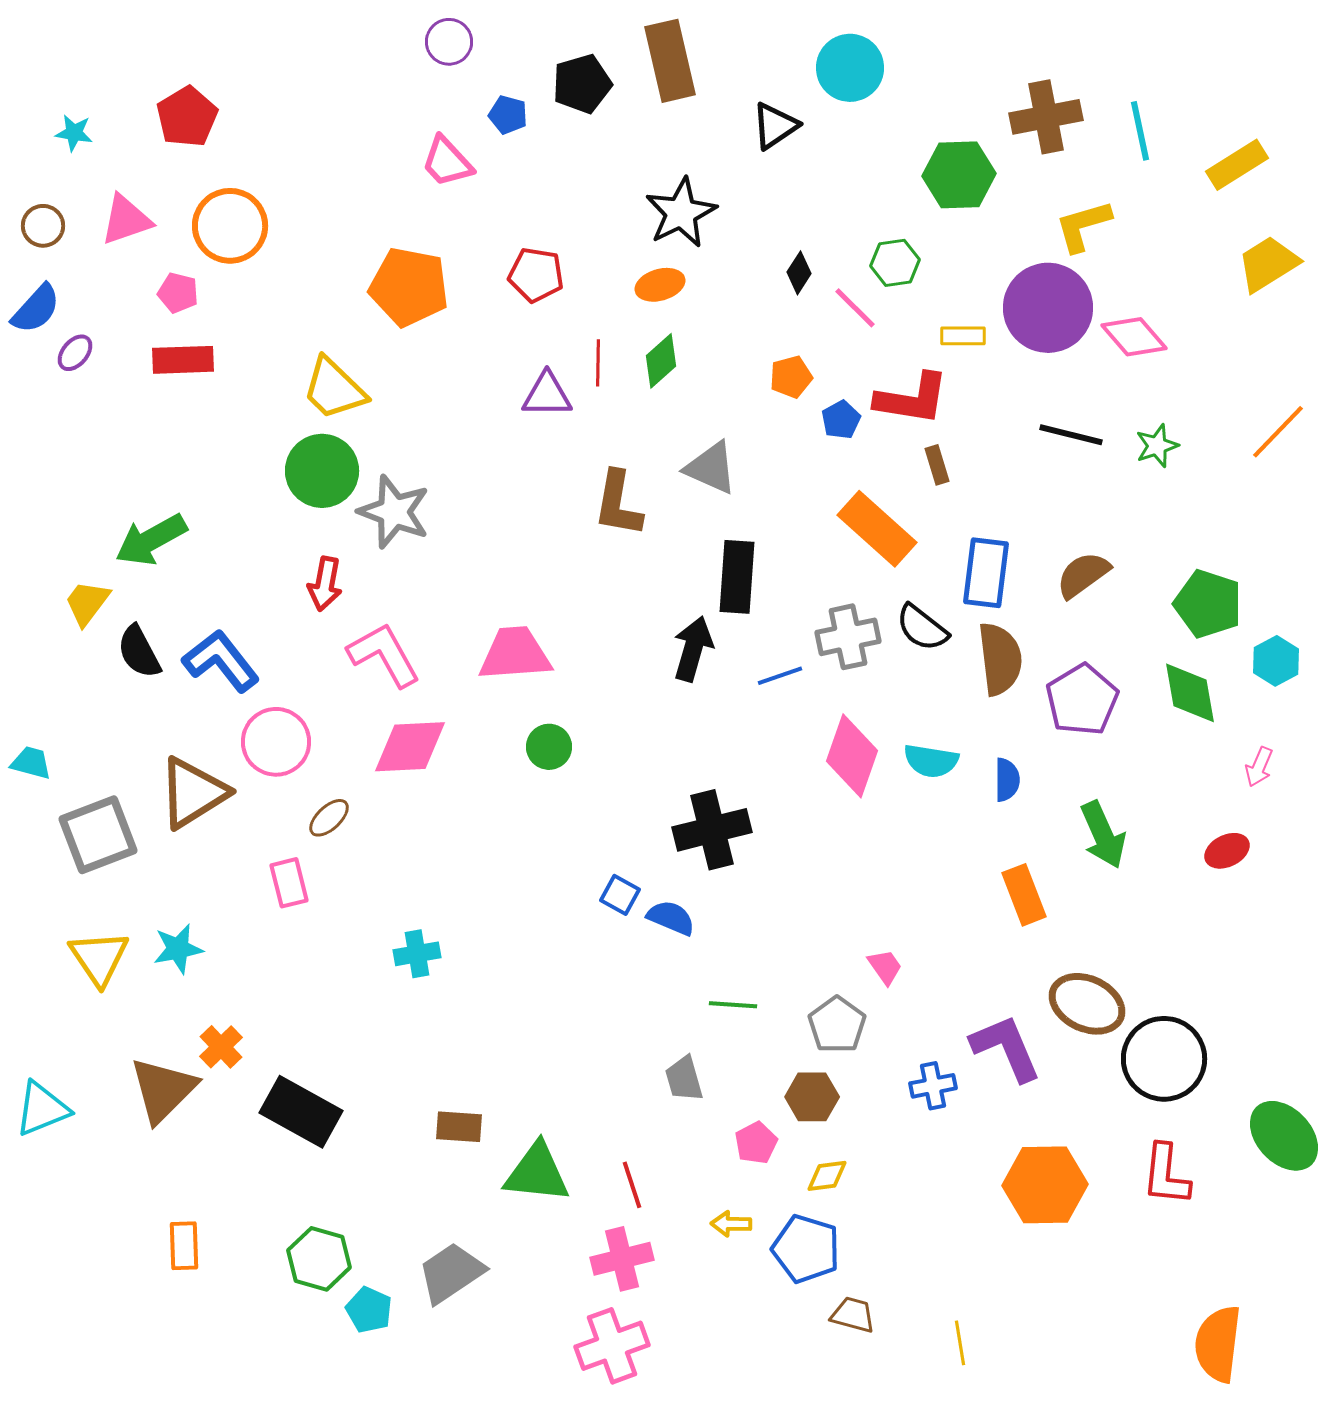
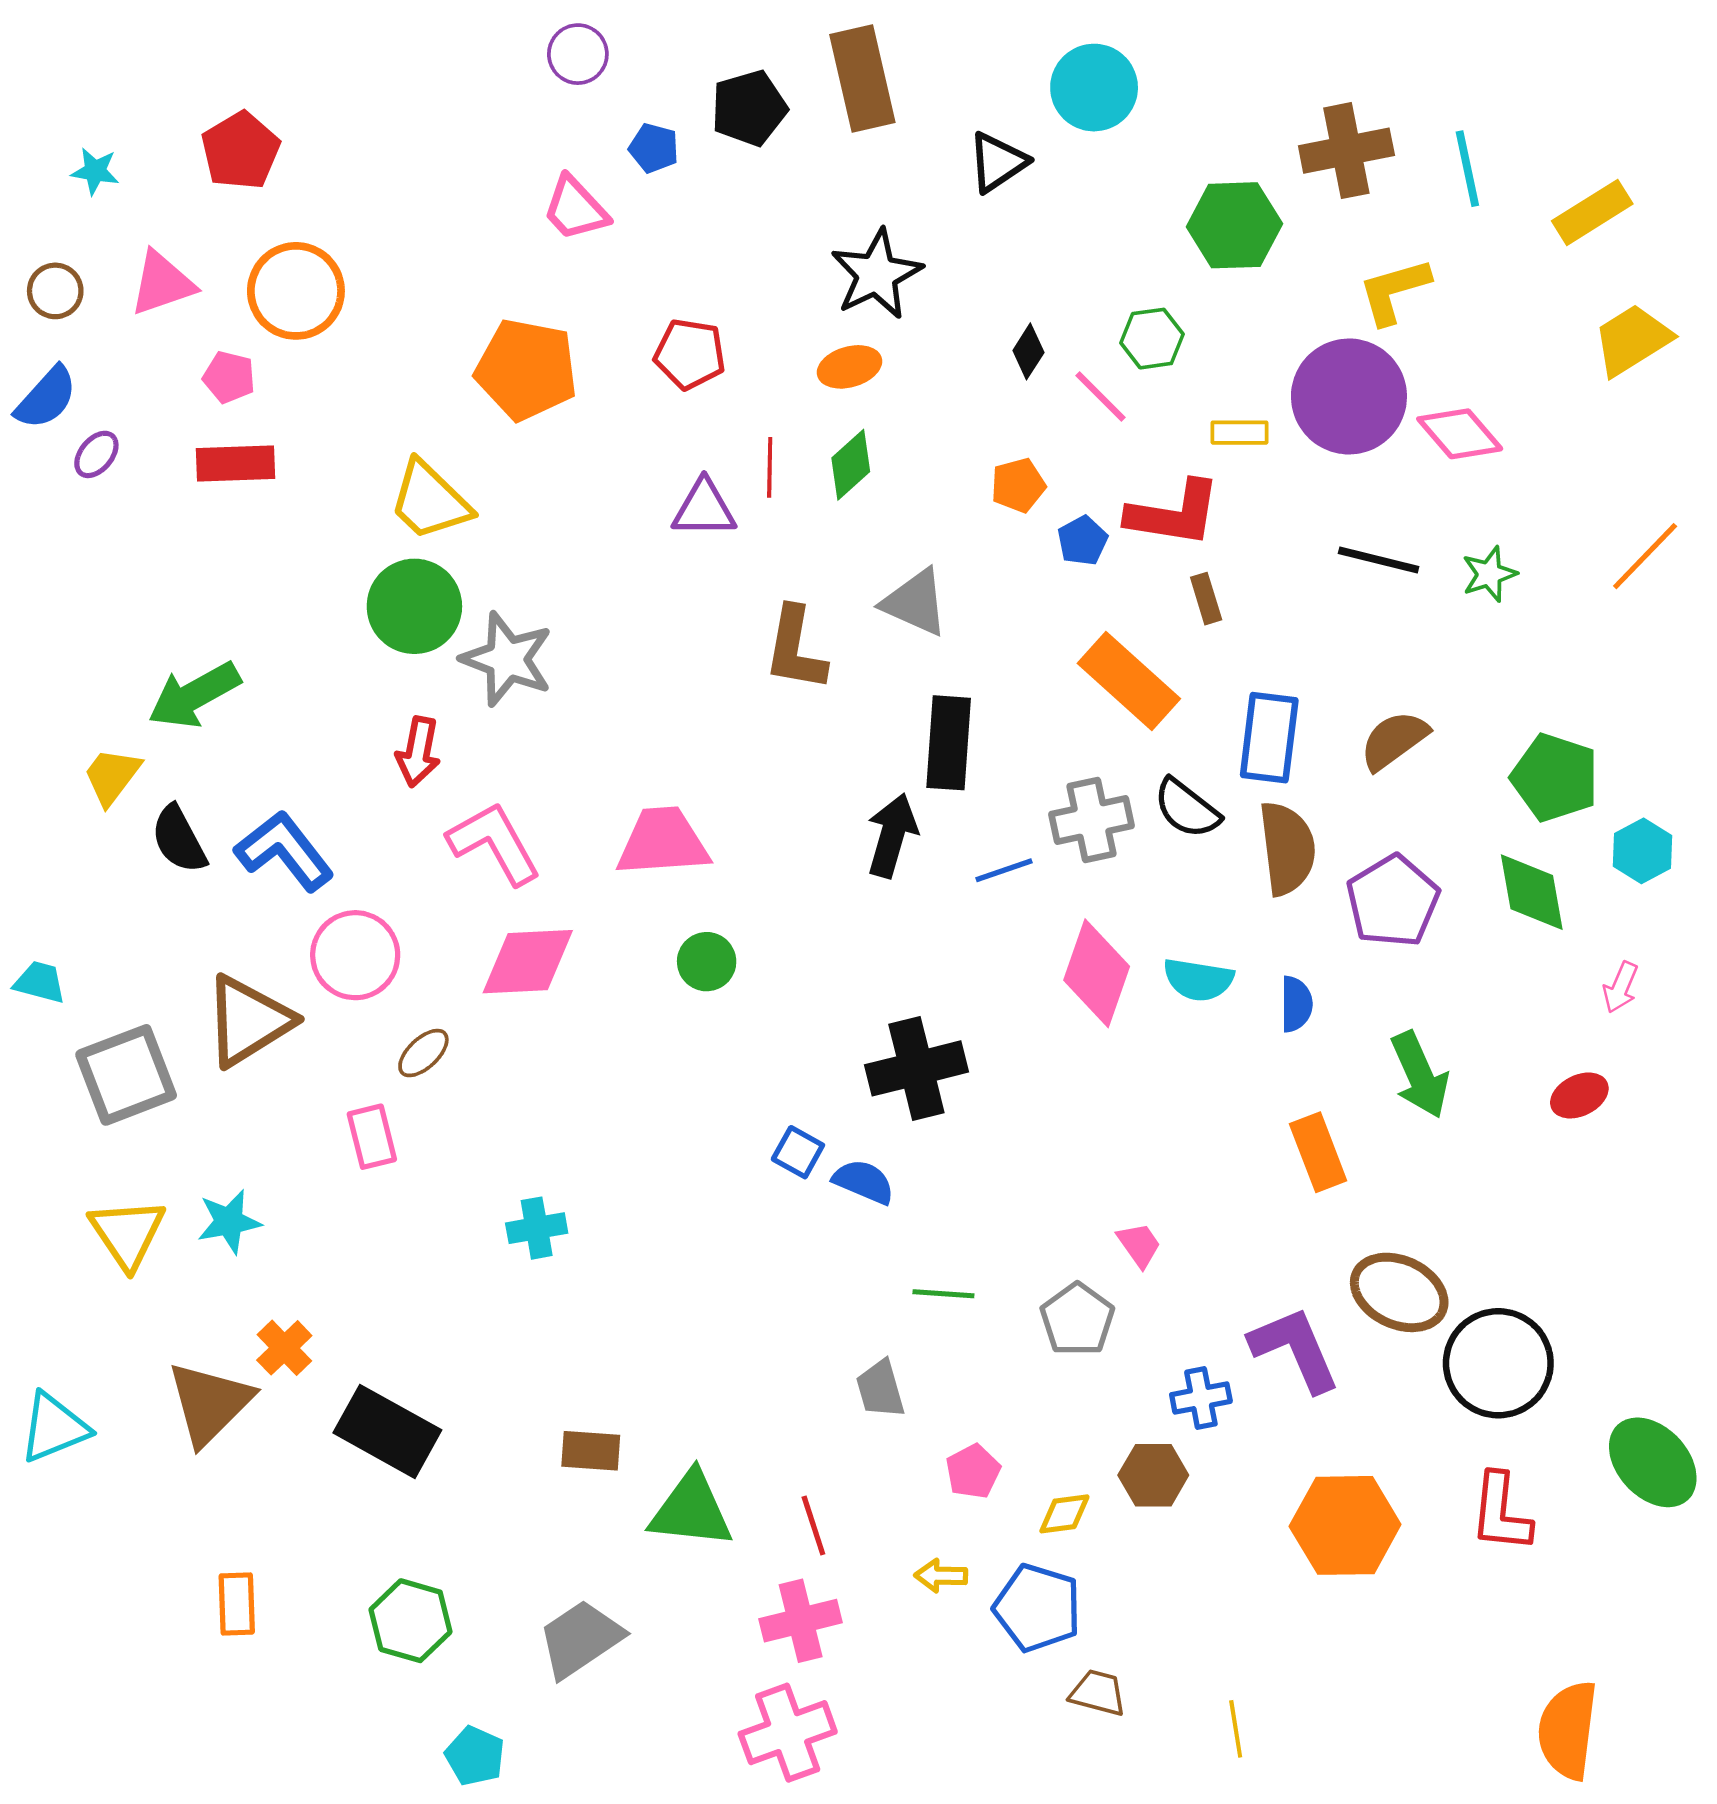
brown hexagon: (812, 1097) -> (1153, 1475), moved
cyan pentagon: (369, 1310) -> (475, 1756), moved

